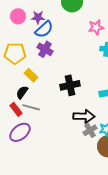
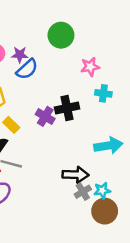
purple cross: (45, 49) -> (45, 116), moved
black cross: (70, 85) -> (67, 108), moved

